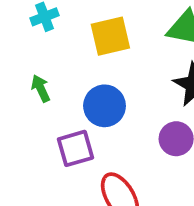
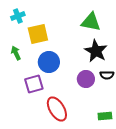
yellow square: (110, 36) -> (38, 34), moved

